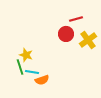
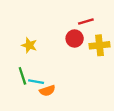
yellow cross: (88, 40) -> (99, 45), turned 30
yellow star: (26, 55) -> (29, 45), moved

